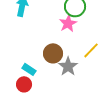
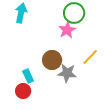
gray star: (68, 66) -> (67, 73), turned -30
cyan rectangle: (29, 69) -> (28, 76), turned 32

